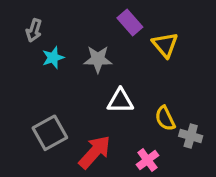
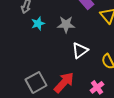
white triangle: (120, 101) -> (80, 50), turned -36
gray square: (50, 133) -> (36, 82), moved

